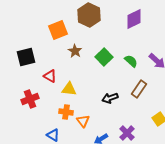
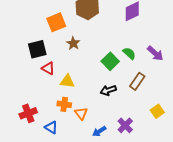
black square: (26, 57) -> (37, 49), moved
green square: (104, 57) -> (110, 61), moved
red cross: (30, 99) -> (28, 113), moved

